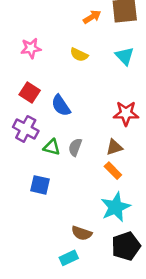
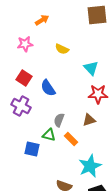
orange arrow: (92, 17) -> (42, 20), moved
cyan triangle: (125, 56) -> (91, 68), moved
green triangle: (52, 147) -> (49, 135), moved
orange rectangle: (113, 171) -> (71, 139), moved

